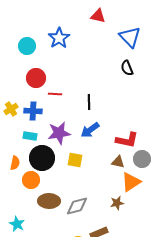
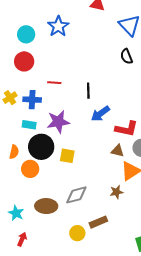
red circle: (36, 78) -> (24, 61), moved
blue arrow: (90, 130) -> (100, 114), moved
yellow square: (75, 160) -> (67, 156), moved
brown ellipse: (49, 201) -> (46, 206), moved

